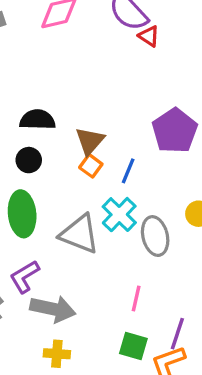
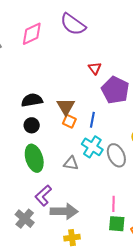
red triangle: (149, 36) -> (95, 68), moved, turned 32
gray triangle: (80, 234) -> (71, 163), size x0.6
pink line: (136, 299) -> (114, 204), moved

